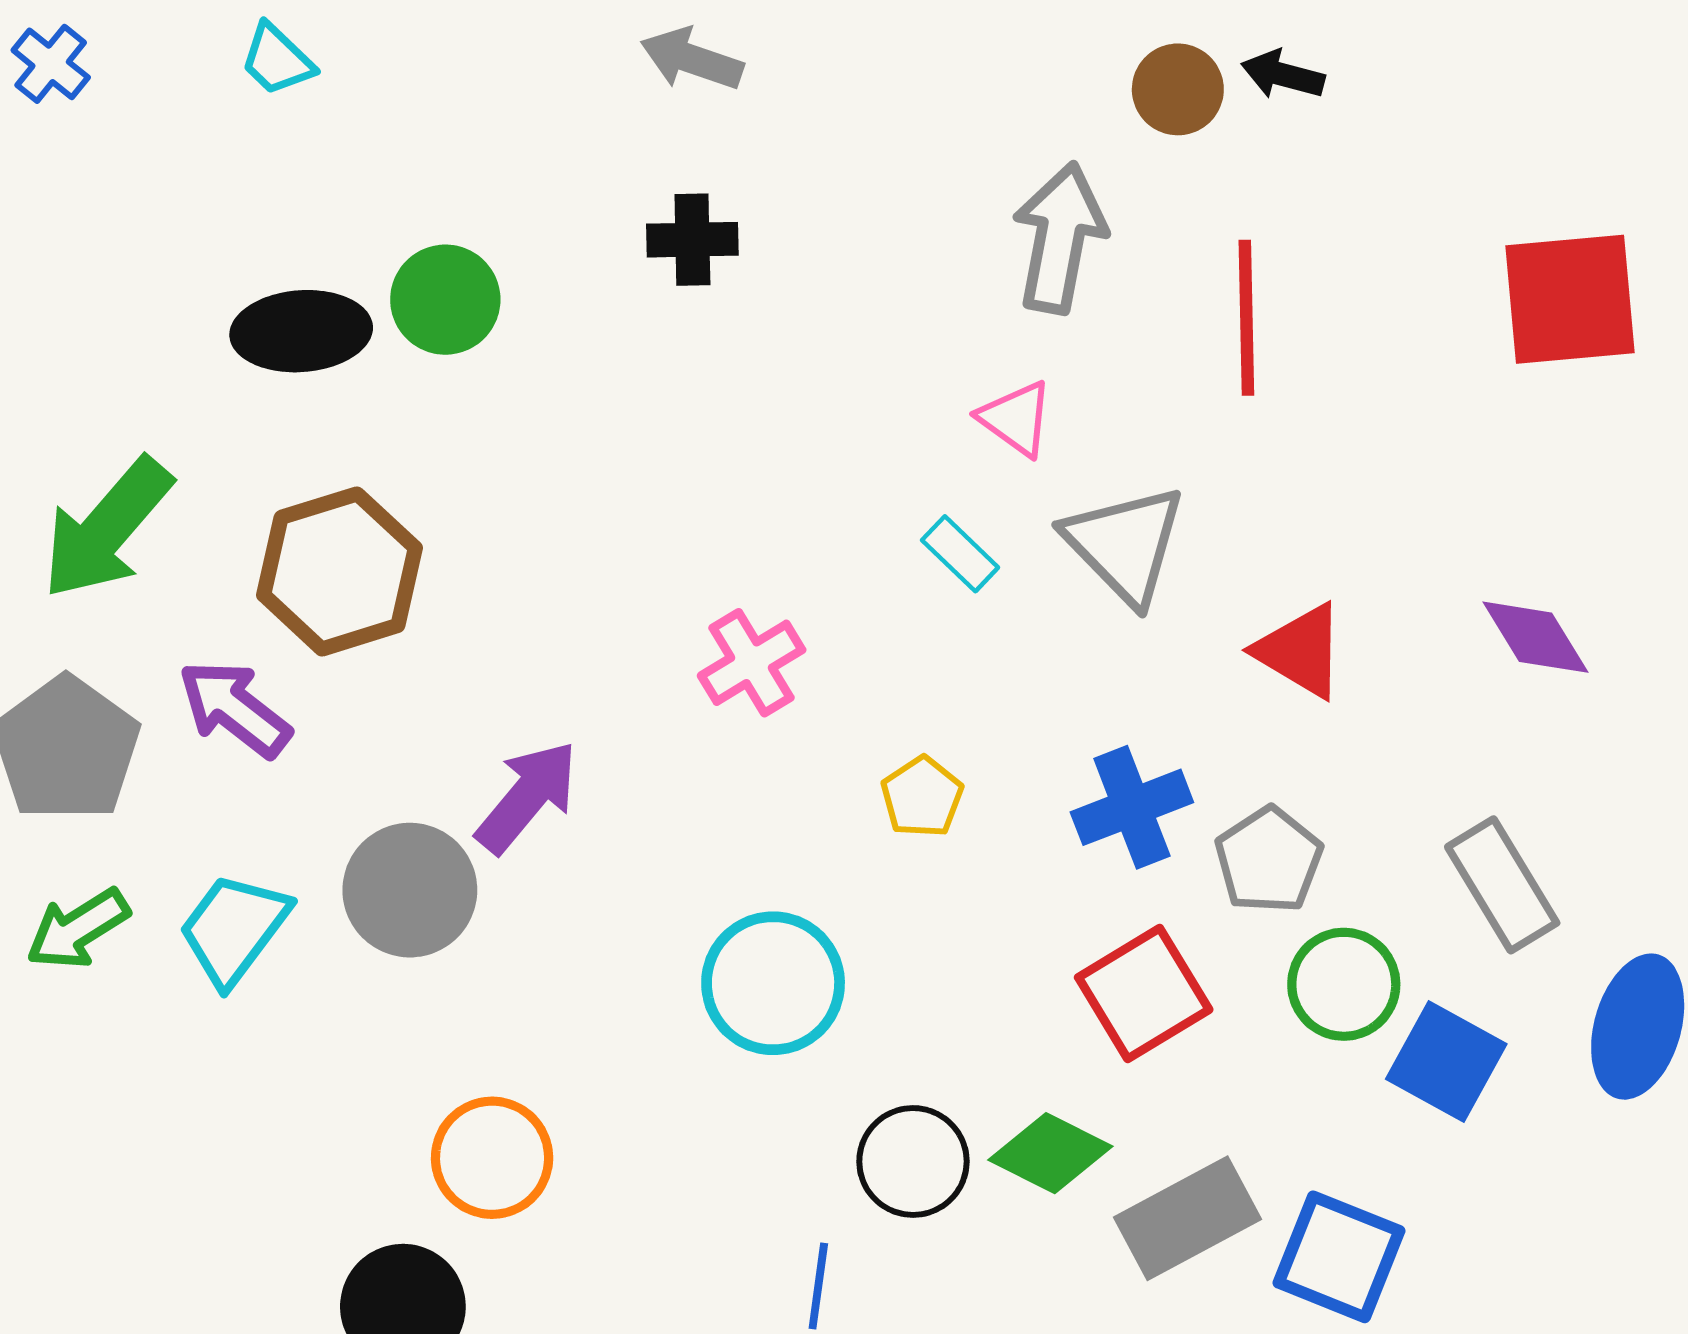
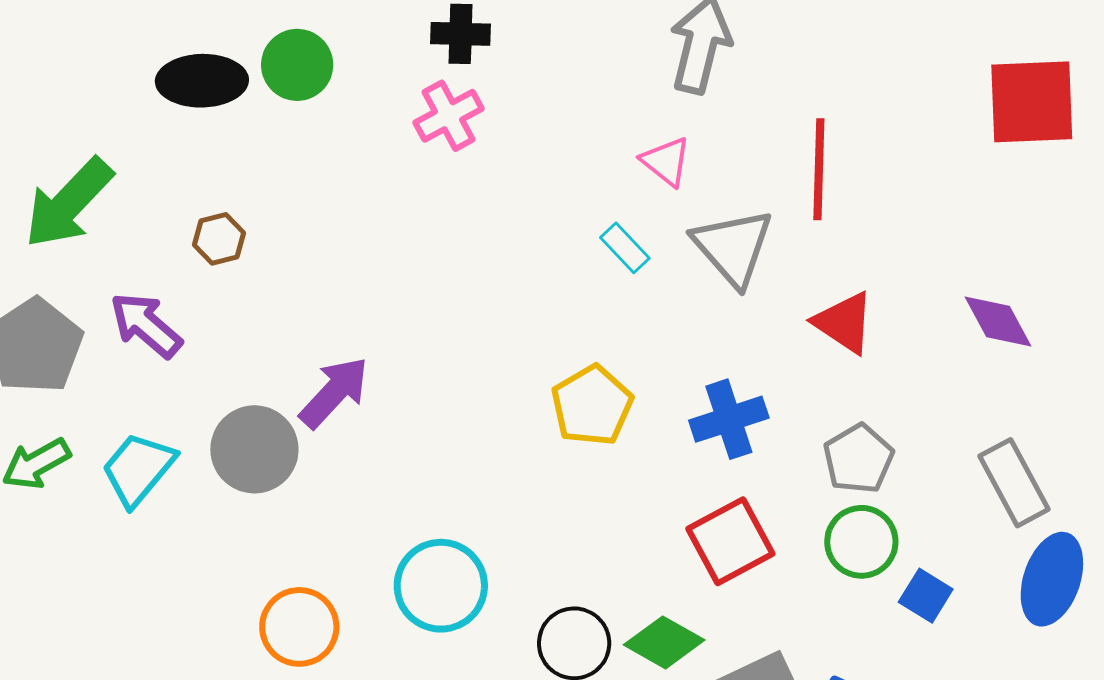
red line: (1246, 318) -> (819, 169), moved
brown hexagon: (339, 571) -> (219, 239), size x0.5
pink cross: (752, 663) -> (449, 116), moved
yellow pentagon: (922, 797) -> (592, 406), size x1.5
gray pentagon: (1269, 860) -> (858, 459), moved
gray rectangle: (1502, 885) -> (1014, 483), moved
cyan circle: (773, 983) -> (441, 586), moved
blue square: (1446, 1061) -> (926, 596), size x0.7

